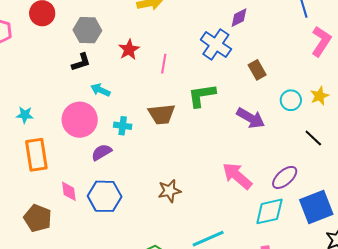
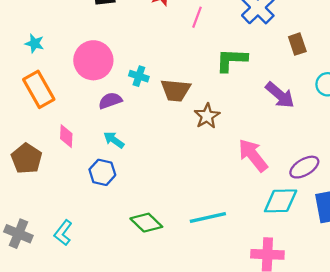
cyan arrow: (100, 90) -> (114, 140), moved
brown trapezoid: (162, 114) -> (176, 90), moved
orange rectangle: (36, 155) -> (39, 89), turned -32
brown star: (169, 191) -> (207, 116), moved, turned -30
blue hexagon: (105, 196) -> (102, 172), moved, size x0.7

